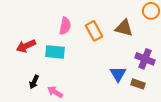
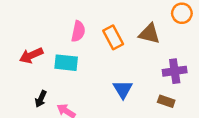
purple cross: (145, 59) -> (175, 71), turned -30
blue triangle: (118, 74) -> (123, 89), moved

